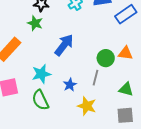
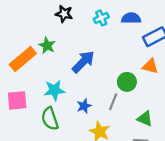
green star: (35, 23) -> (47, 46), moved
orange triangle: (125, 53) -> (150, 66), moved

